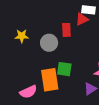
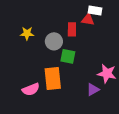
red triangle: (82, 19) -> (88, 19), turned 32
green square: (64, 69) -> (68, 56), moved

